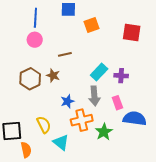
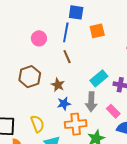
blue line: (35, 18) -> (66, 32), moved
brown line: (65, 54) -> (67, 57), turned 72
brown star: (53, 75) -> (58, 85), moved
pink rectangle: (117, 103) -> (113, 111), turned -32

